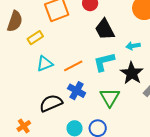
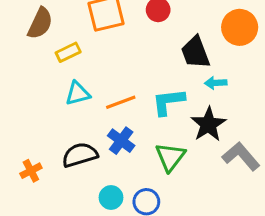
black trapezoid: (105, 29) -> (195, 52), moved
orange cross: (24, 126) -> (31, 171), moved

